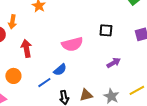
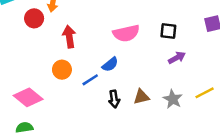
black square: (106, 30) -> (168, 31), moved
orange circle: (13, 76) -> (62, 70), moved

